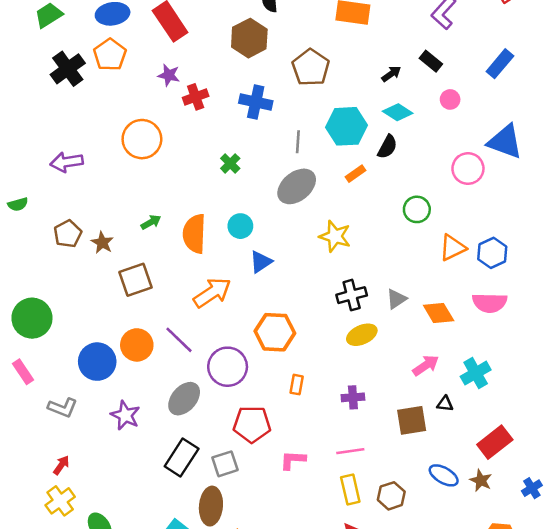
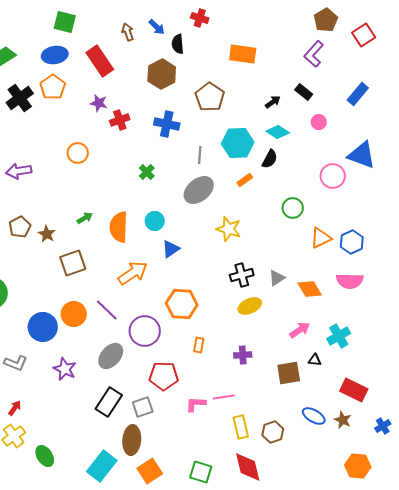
orange circle: (142, 139) -> (78, 153), size x0.7
red rectangle: (495, 442) -> (354, 390), turned 64
pink line: (350, 451) -> (224, 397), moved

